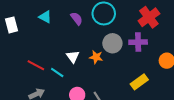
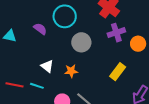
purple cross: (138, 42) -> (116, 33), moved
orange star: (96, 57) -> (71, 71), moved

